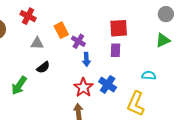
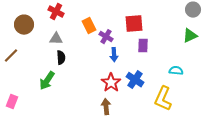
red square: (119, 28) -> (134, 24), moved
gray triangle: (37, 43) -> (56, 39), moved
black semicircle: (43, 67) -> (61, 58), moved, turned -56

